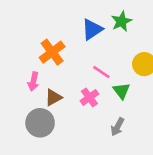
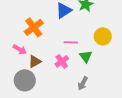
pink line: (101, 72) -> (71, 42), turned -32
pink arrow: (33, 81) -> (20, 49), turned -72

